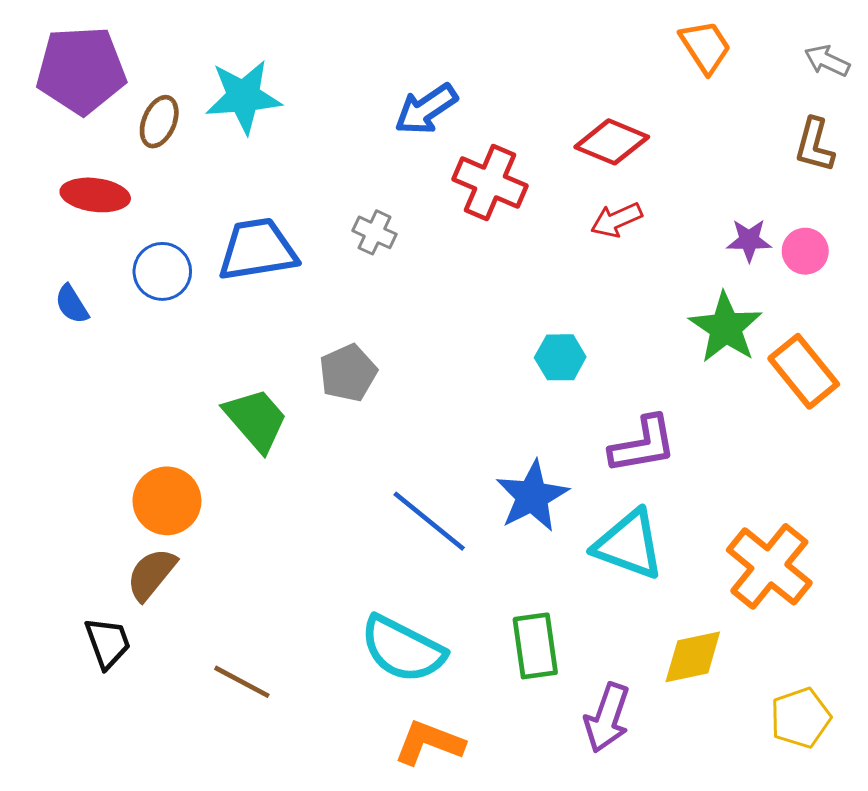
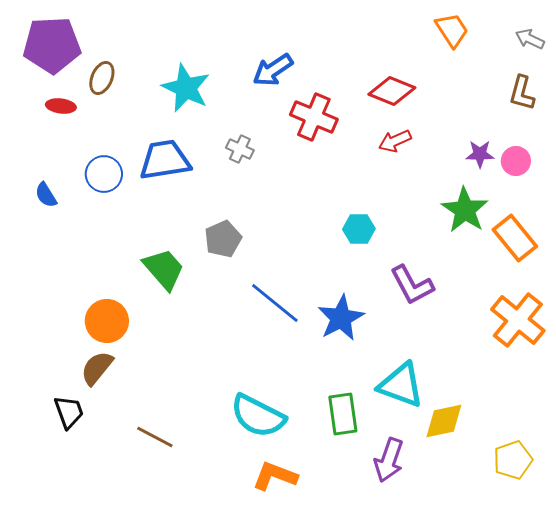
cyan star: (243, 97) -> (186, 88), moved, turned 30
red ellipse: (95, 195) -> (61, 106), moved, size x0.7
purple L-shape: (643, 445) -> (412, 285), turned 72
blue line: (429, 521) -> (275, 303), moved
cyan triangle: (629, 545) -> (401, 385), moved
orange cross: (769, 566) -> (518, 320), moved

